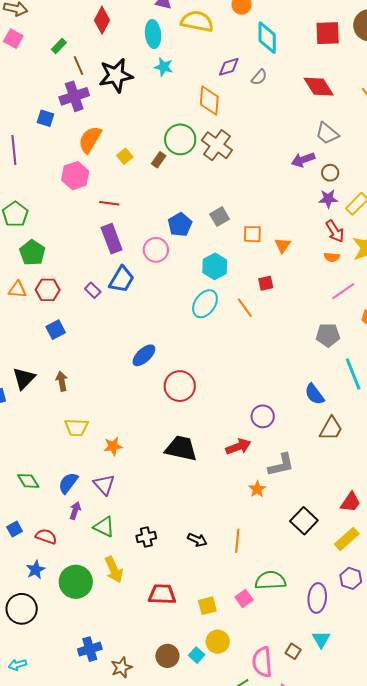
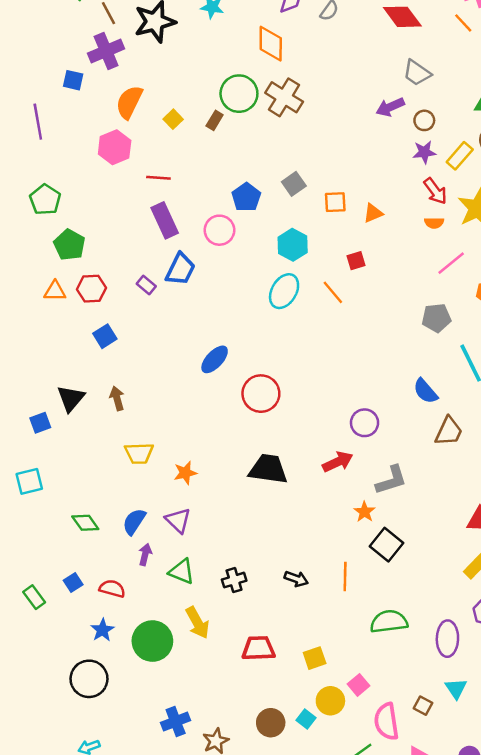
orange triangle: (283, 245) -> (373, 213), turned 36
black square: (304, 521) -> (386, 545), moved
pink square: (244, 598) -> (358, 685), moved

